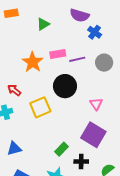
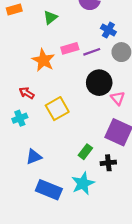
blue cross: (95, 32) -> (108, 30), moved
black circle: (65, 86) -> (99, 83), moved

